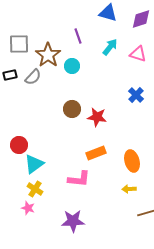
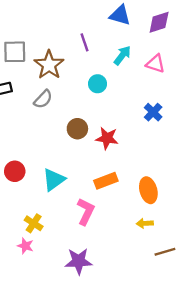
cyan circle: (72, 66) -> (98, 84), moved
gray semicircle: (33, 77) -> (43, 99), moved
cyan triangle: (34, 164) -> (54, 180), moved
pink L-shape: (79, 179) -> (86, 211), turned -70

